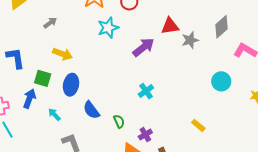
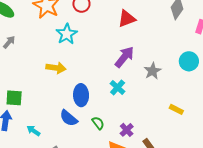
gray star: (190, 40) -> (152, 71), moved
purple arrow: (144, 47) -> (124, 57), moved
yellow arrow: (63, 54) -> (56, 68), moved
blue ellipse: (71, 85) -> (81, 95), moved

